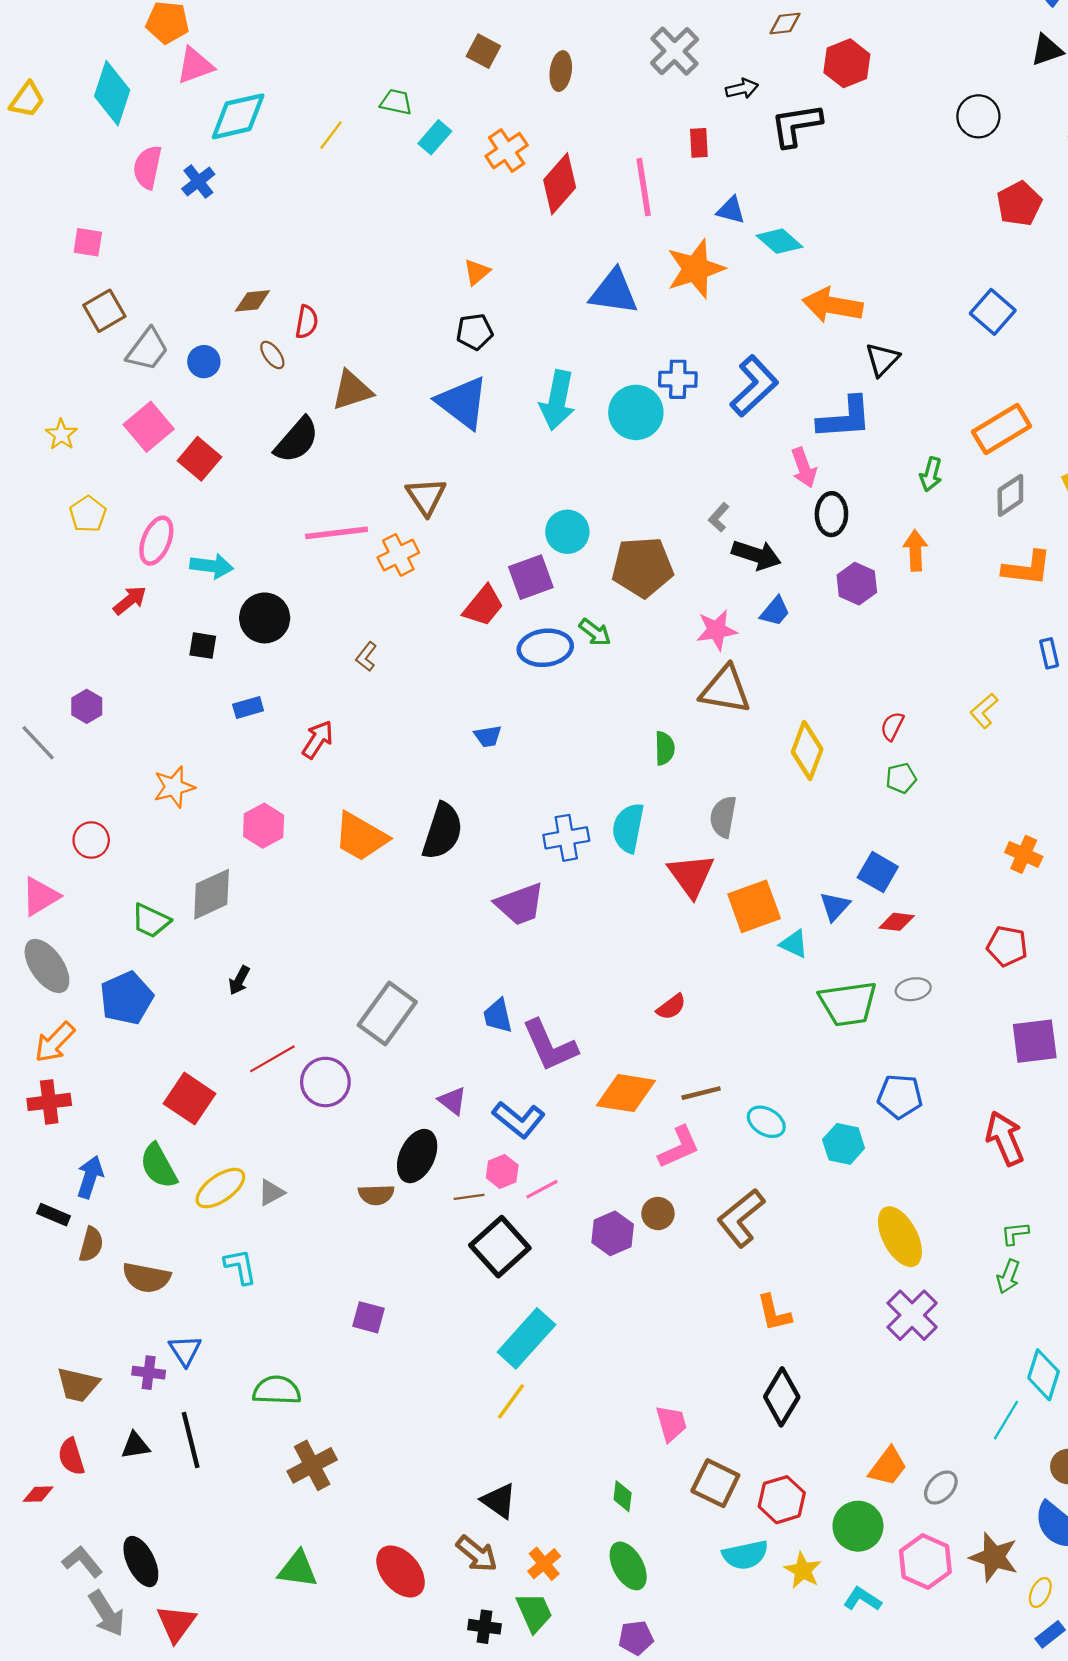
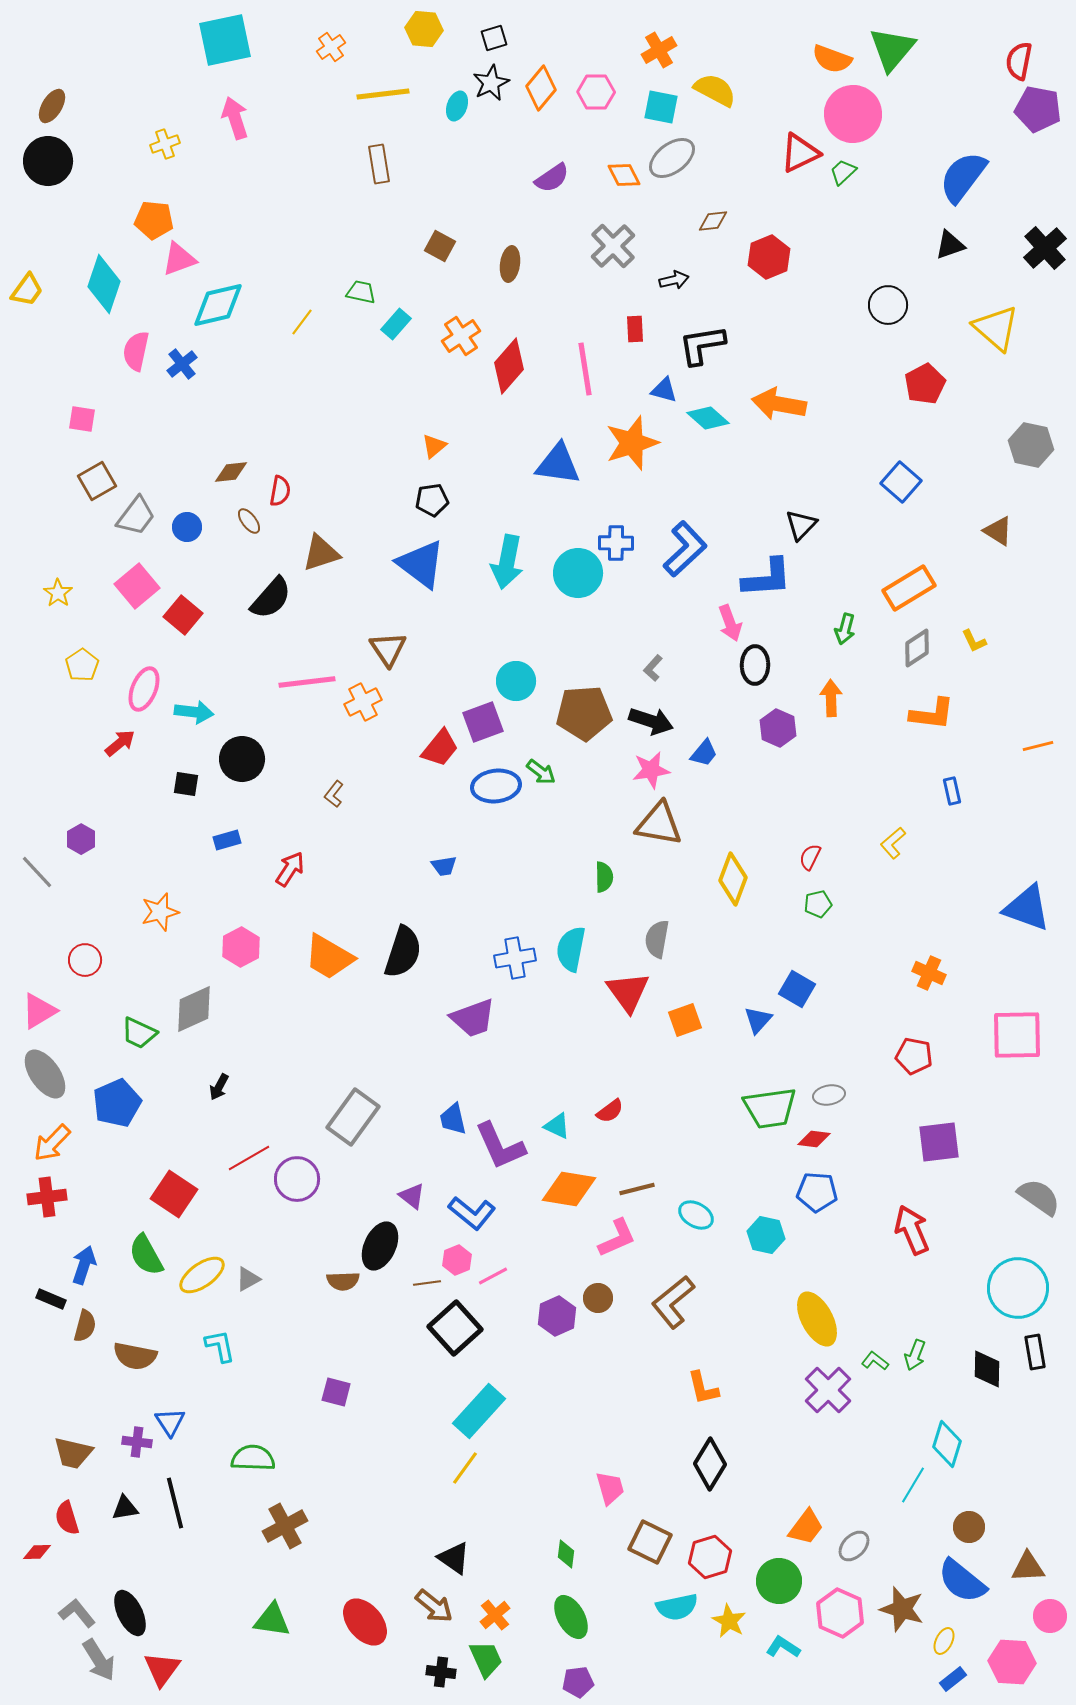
black L-shape: (796, 125) -> (702, 345), moved
orange arrow: (833, 305) -> (779, 404), moved
black arrow: (756, 555) -> (651, 721), moved
orange square: (754, 906) -> (685, 1020), size x0.7
red diamond: (897, 922) -> (814, 1139), moved
cyan triangle: (794, 944) -> (557, 1126), moved
green L-shape: (1015, 1233) -> (875, 1361), moved, turned 44

